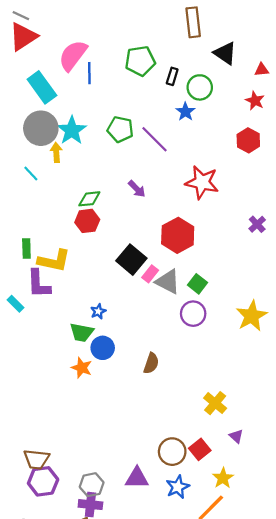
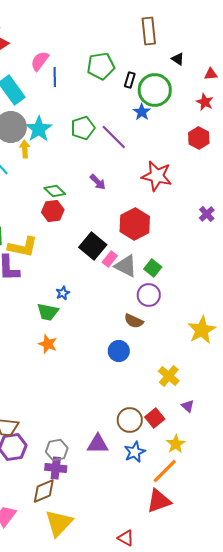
black triangle: (225, 53) -> (178, 59), size x0.6
pink semicircle: (73, 55) -> (40, 61), size x0.7
green circle: (200, 87) -> (155, 90), size x1.4
green pentagon: (120, 129) -> (83, 128), turned -30
green diamond: (89, 199) -> (55, 191), turned 50
yellow star: (252, 316) -> (202, 330), moved
blue circle: (103, 348) -> (119, 351), moved
brown semicircle: (151, 363) -> (134, 321), moved, turned 96

